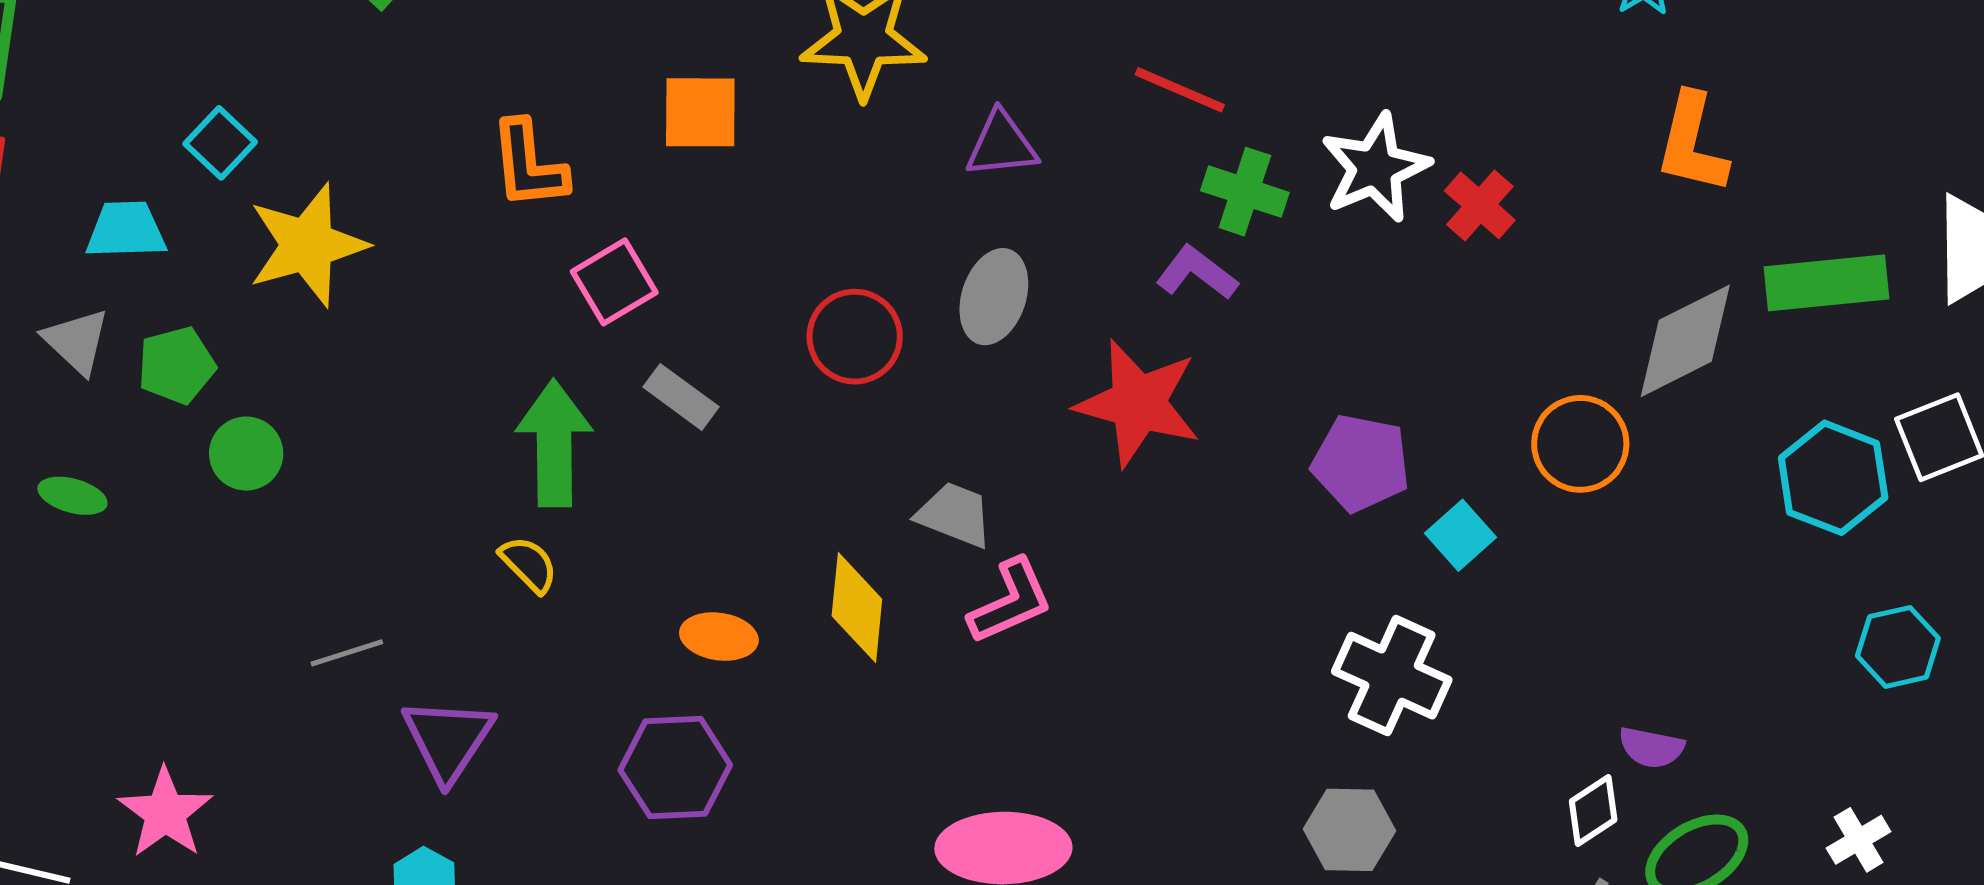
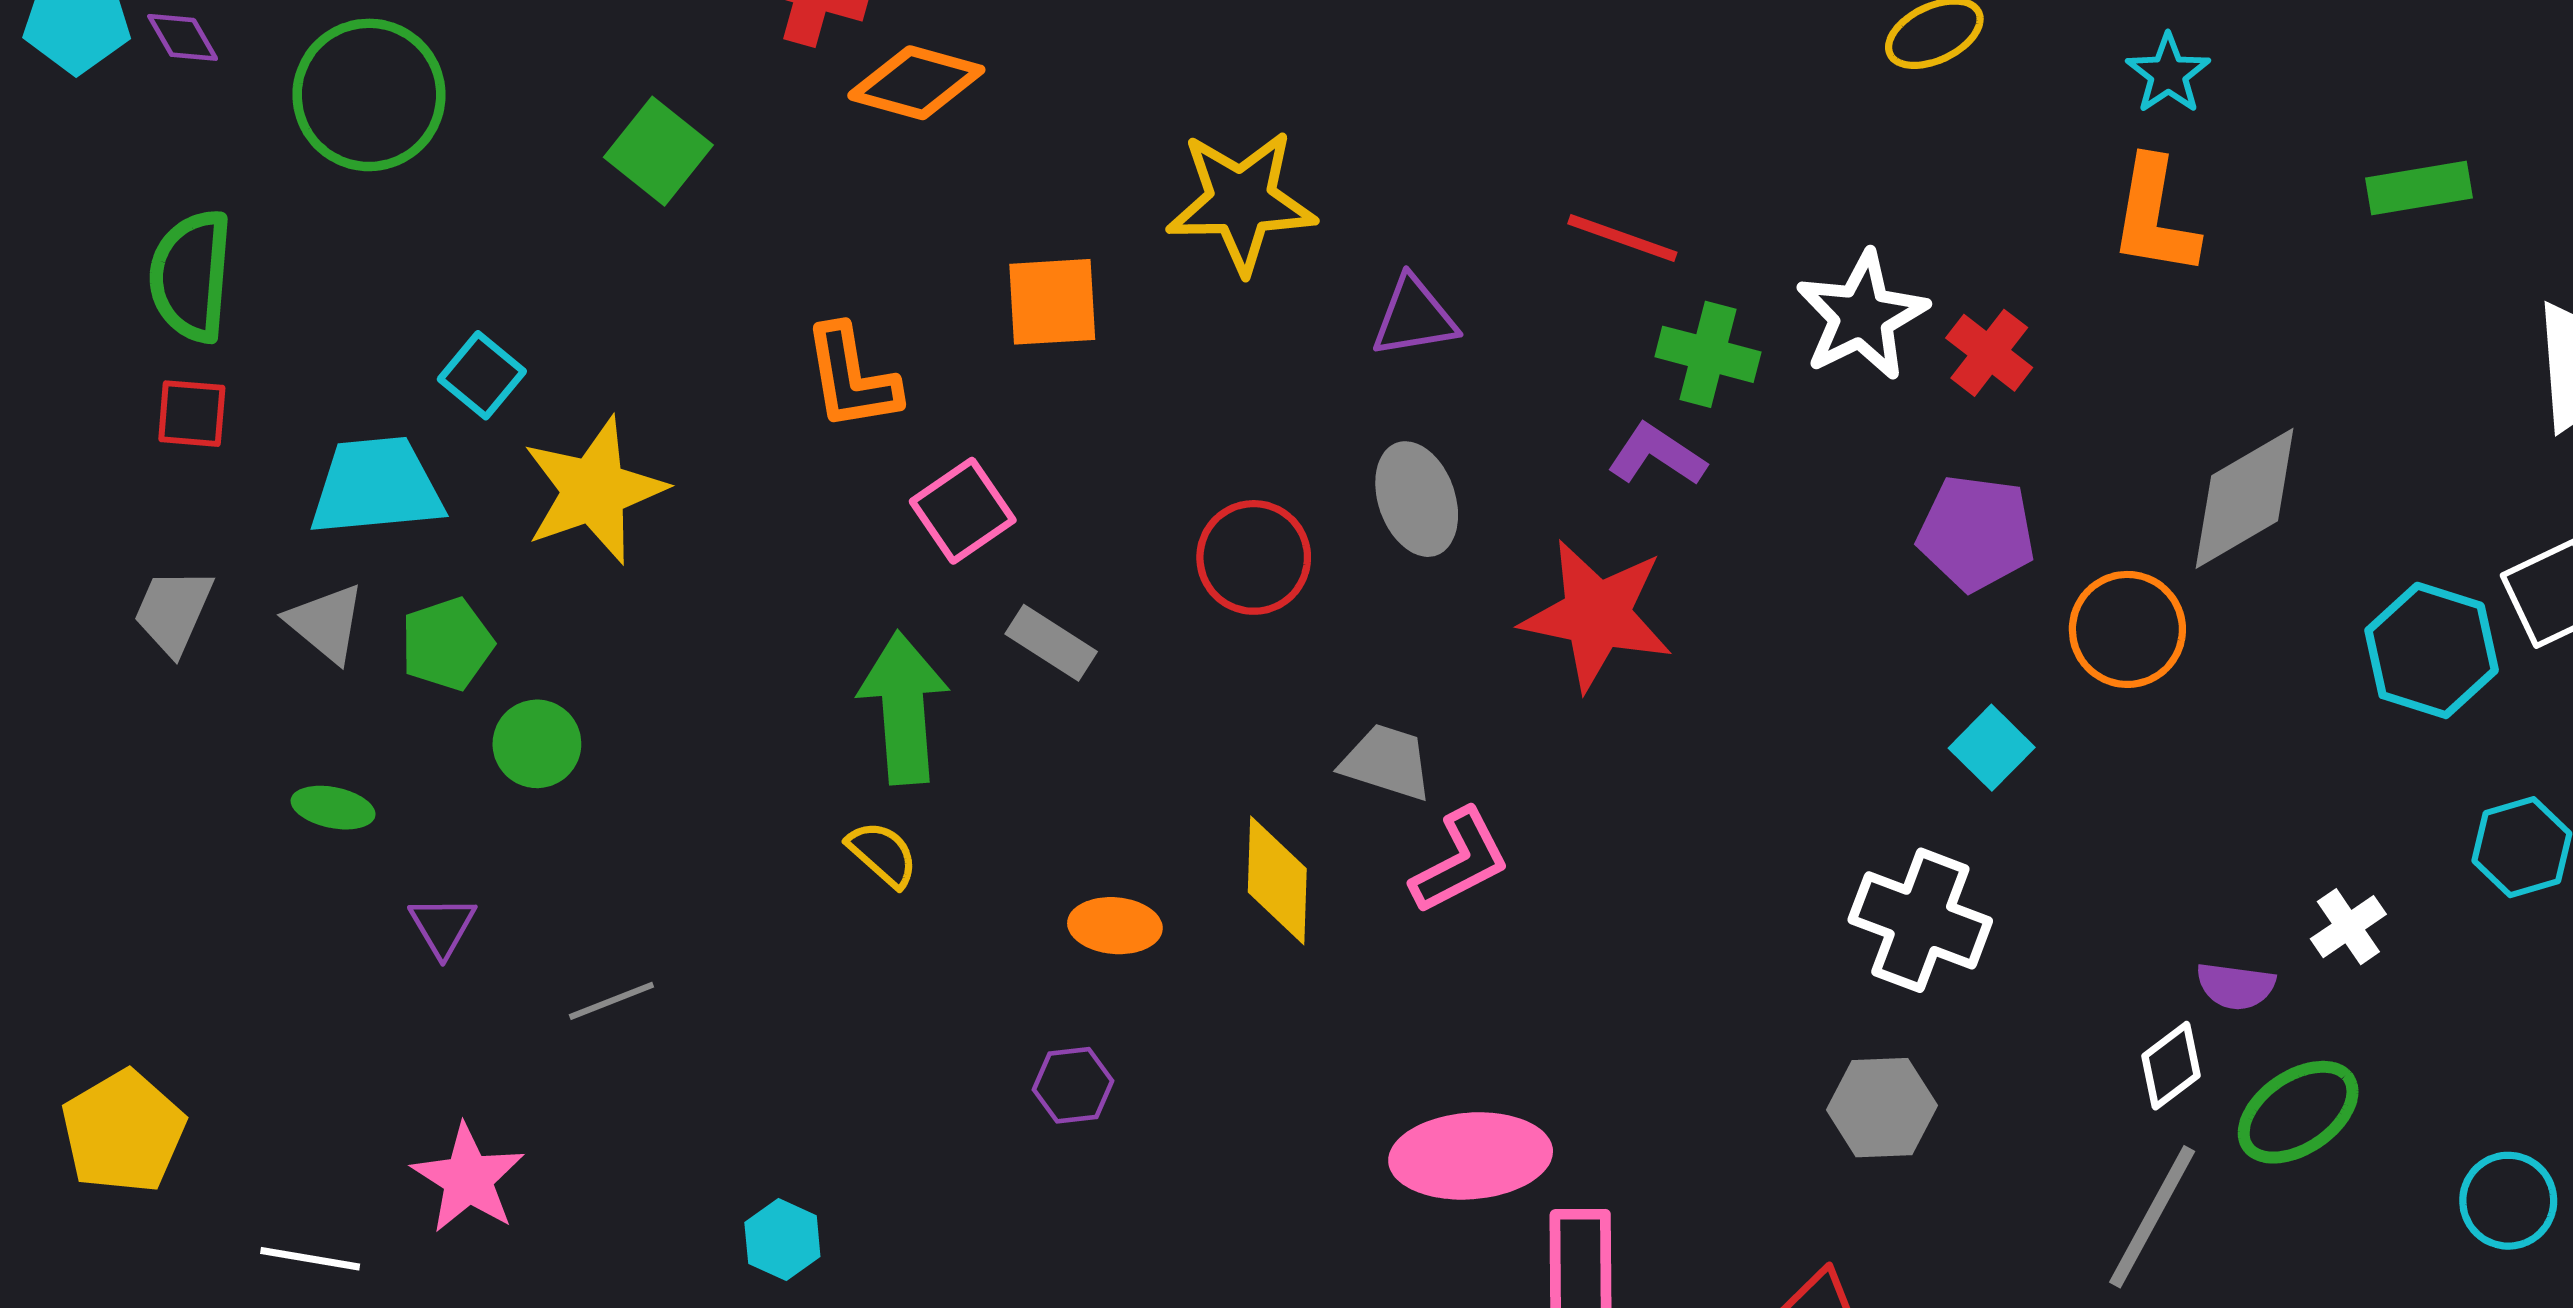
orange L-shape: (1692, 143) -> (2155, 217), moved
cyan trapezoid: (126, 230) -> (376, 487), size x1.4
green rectangle: (1826, 283) -> (2419, 188), moved, size x0.7
gray ellipse: (994, 297) -> (1417, 499), turned -34
purple pentagon: (1361, 463) -> (1976, 533), moved
gray line: (347, 653) -> (611, 1001), moved
purple triangle: (448, 739) -> (442, 926), moved, size x0.6
purple hexagon: (675, 768) -> (1073, 1085), size x0.6
white cross: (1858, 840) -> (2348, 927), moved

